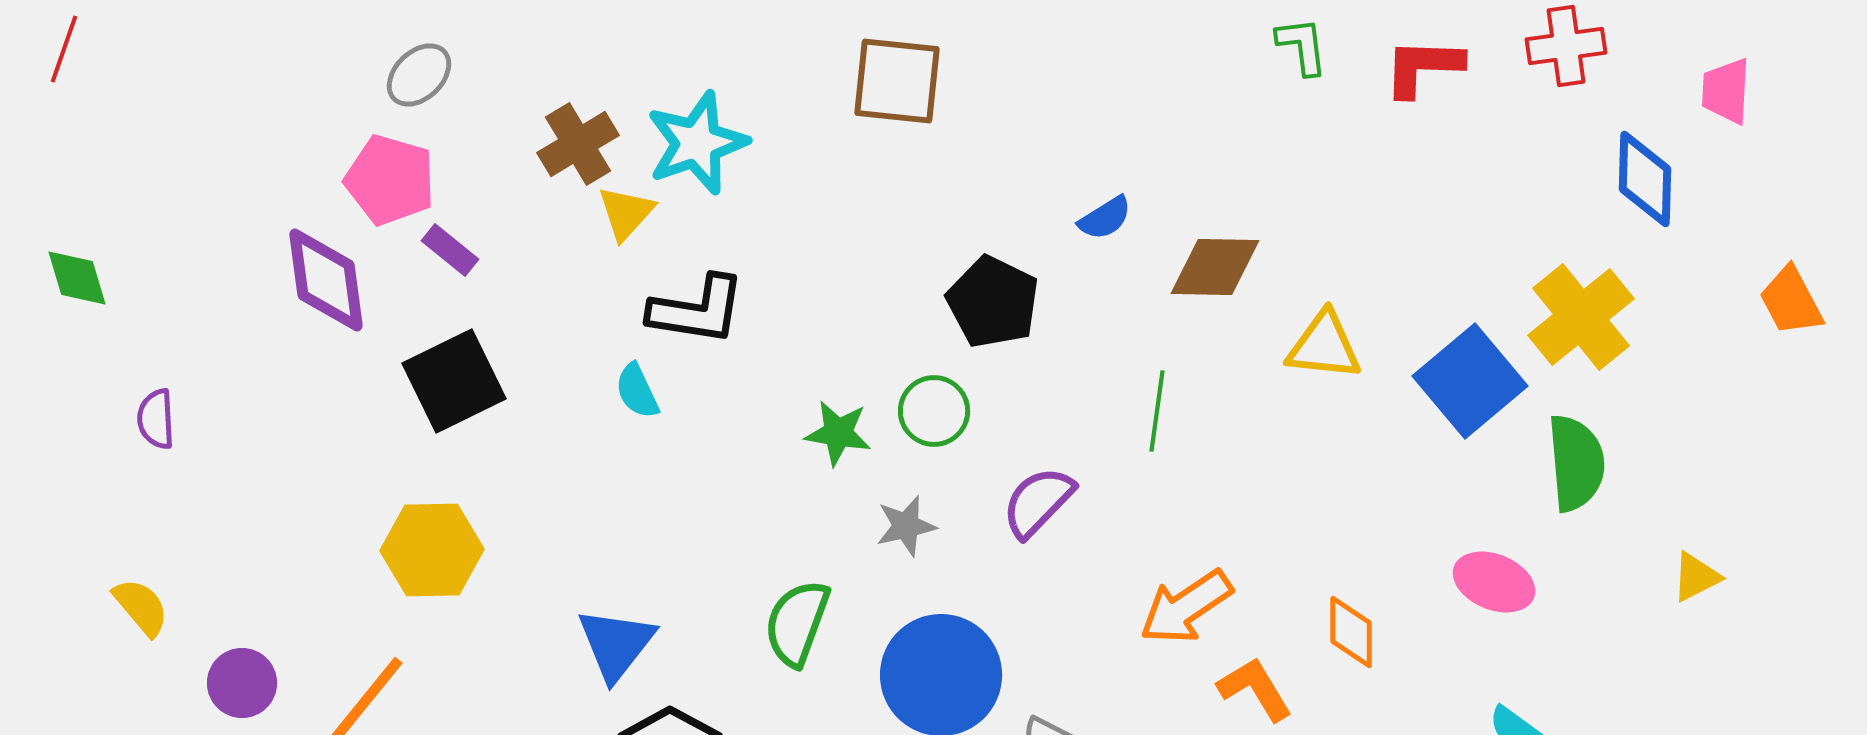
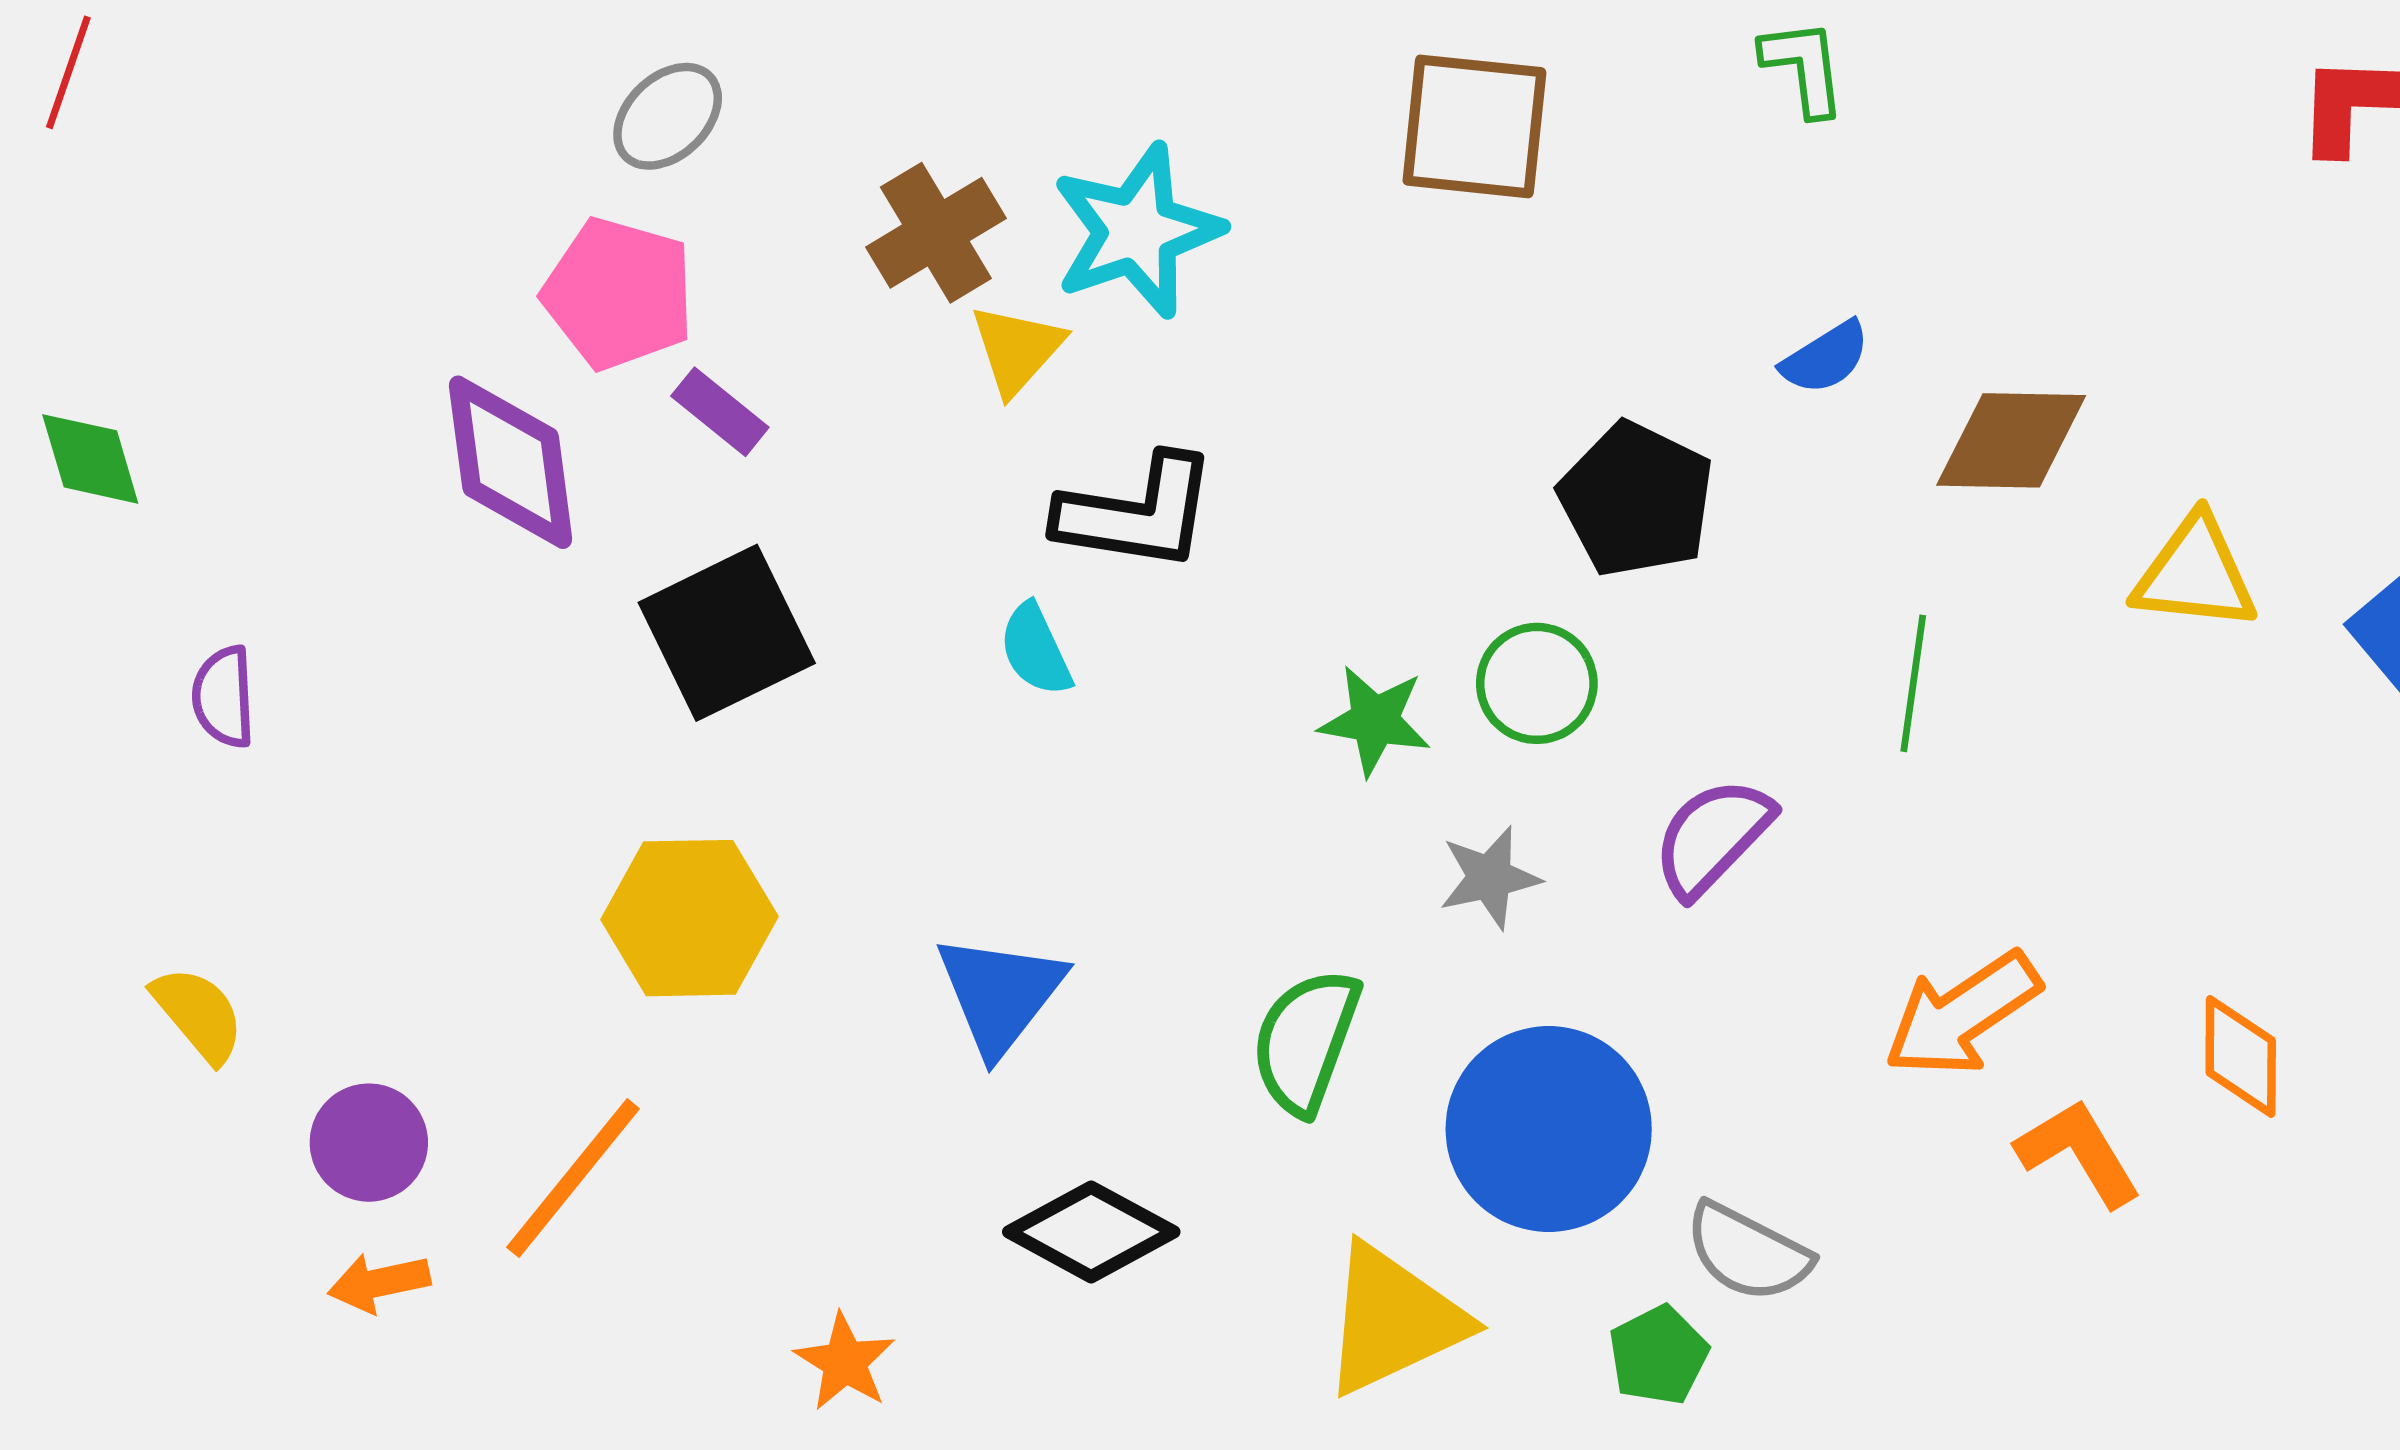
green L-shape: (1302, 46) -> (1804, 67), moved
blue triangle: (616, 644) -> (1000, 994), moved

